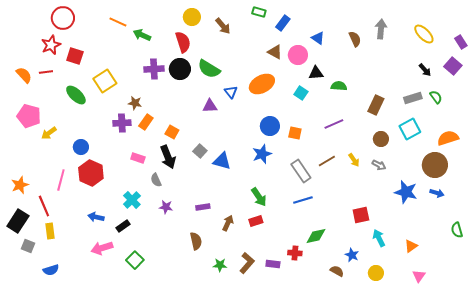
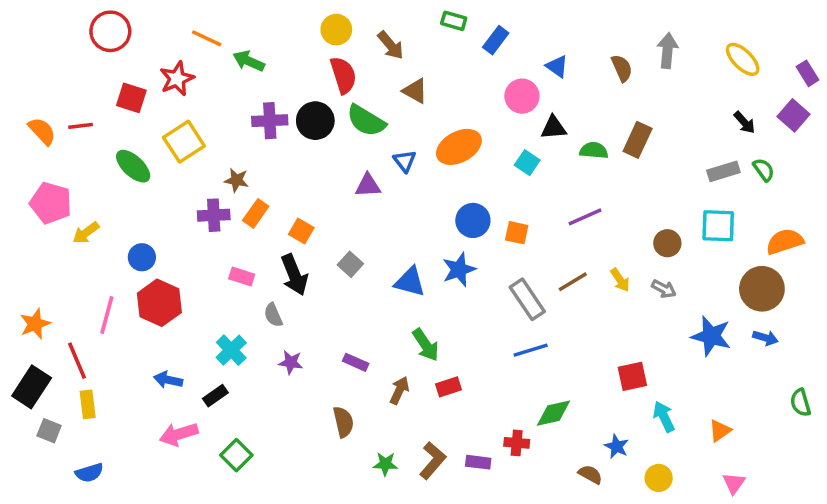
red semicircle: (183, 42) -> (343, 75), moved
red star: (51, 45) -> (177, 79), moved
brown triangle: (275, 52) -> (415, 91), moved
brown rectangle: (376, 105) -> (638, 140), moved
cyan square: (410, 129) -> (718, 226), turned 30
blue triangle: (222, 161) -> (410, 282), moved
green arrow: (259, 197) -> (426, 345), moved
purple rectangle: (203, 207) -> (356, 362), turned 32

